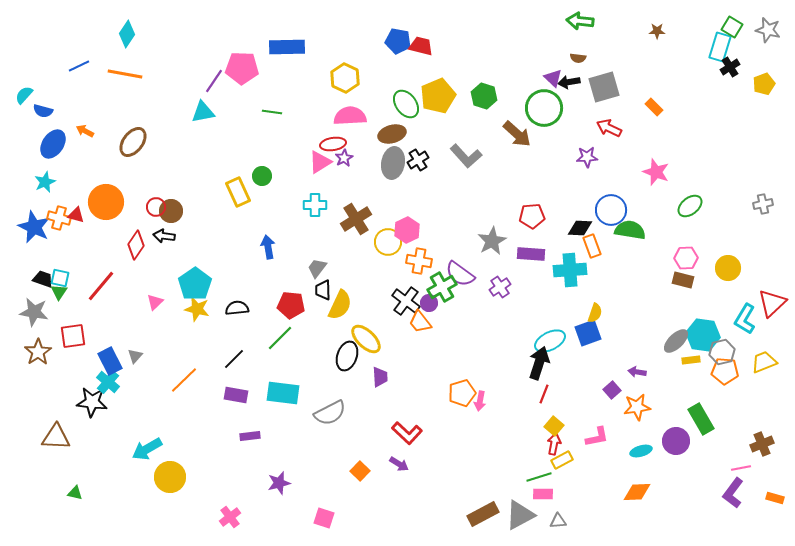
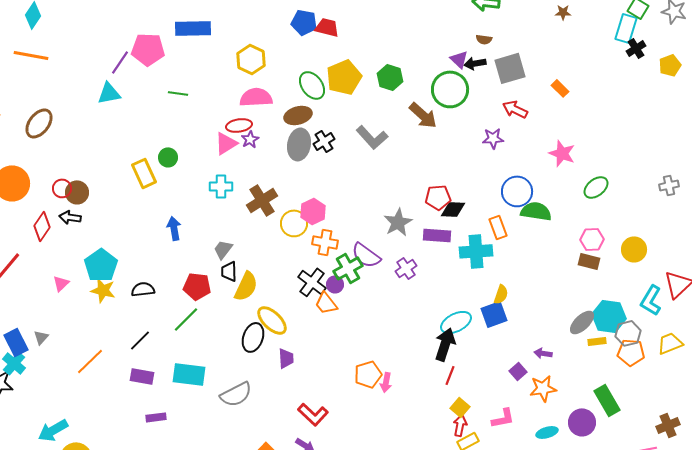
black diamond: (580, 228) -> (453, 209), moved

